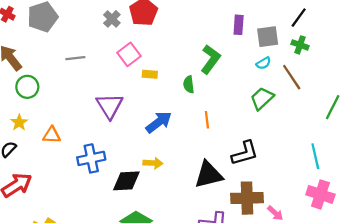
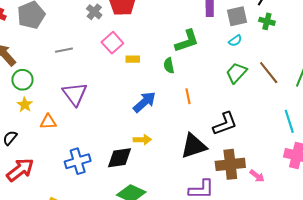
green L-shape: (211, 59) -> (187, 41), turned 40
brown line: (292, 77) -> (269, 73), moved
purple triangle: (110, 106) -> (75, 94), moved
yellow star: (19, 122) -> (25, 105), moved
blue cross: (91, 158) -> (78, 161), moved

